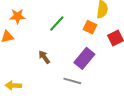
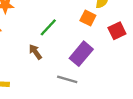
green line: (57, 24) -> (48, 27), moved

